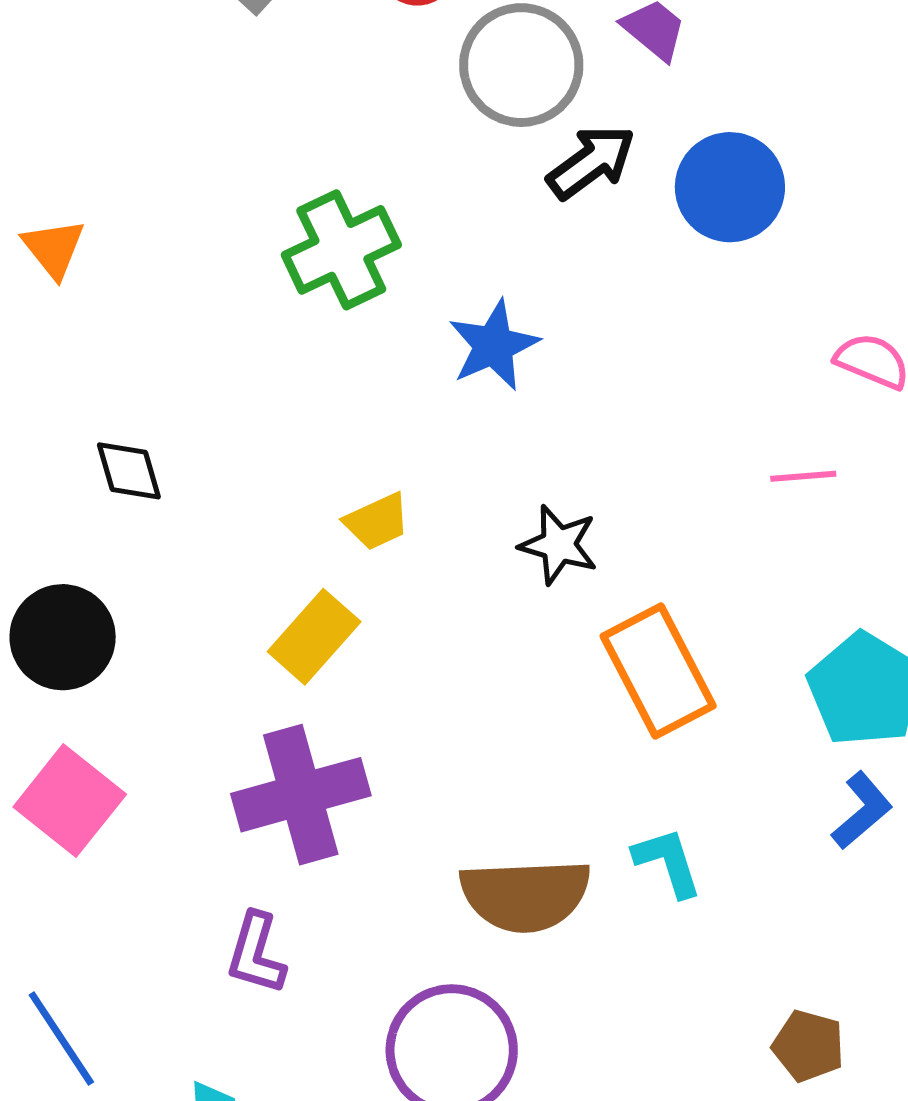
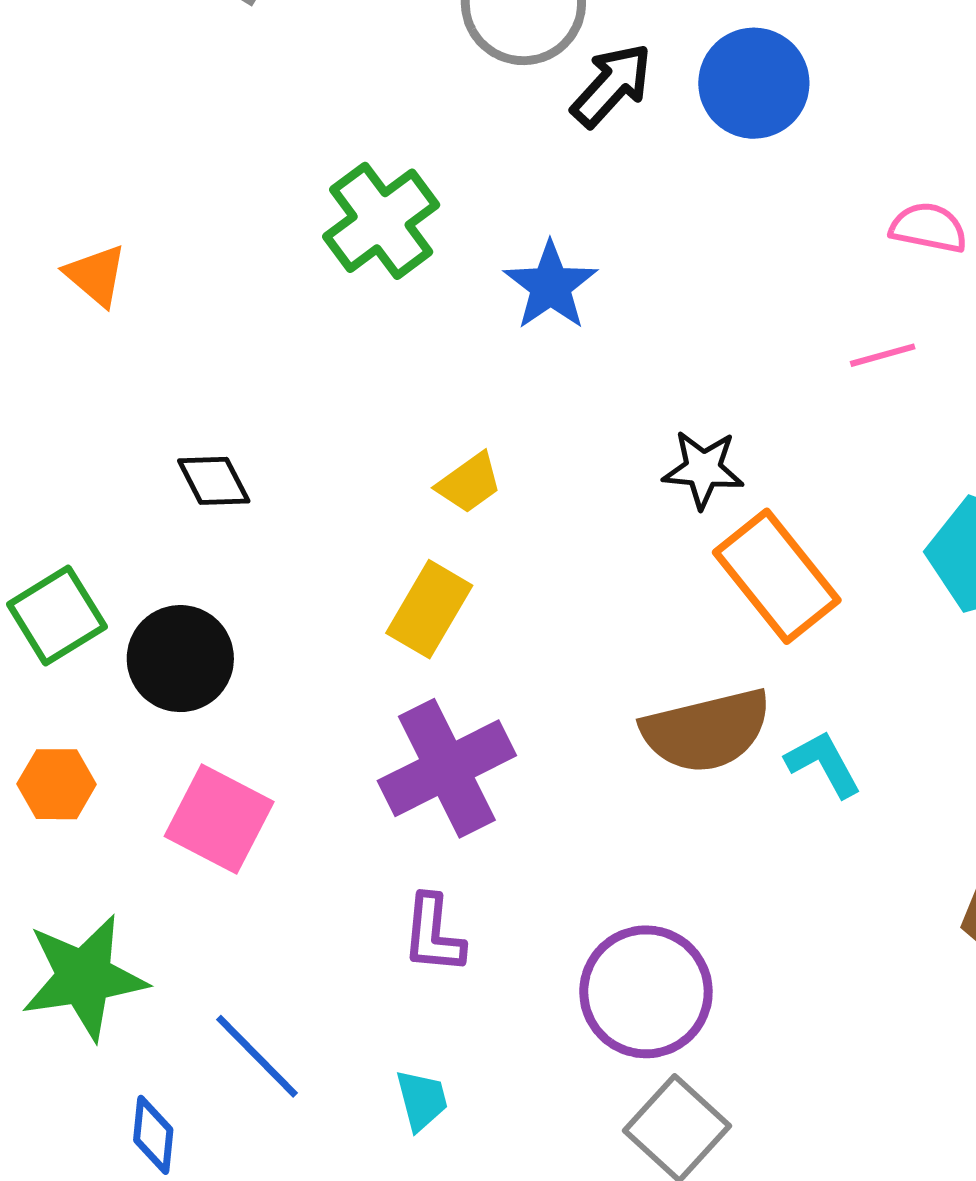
black star: (559, 545) -> (703, 469), moved
brown semicircle: (525, 895) -> (706, 731), moved

